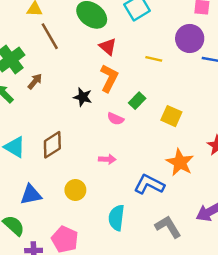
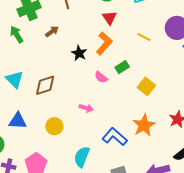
brown arrow: (35, 81) -> (52, 32), moved

